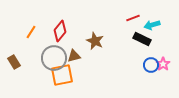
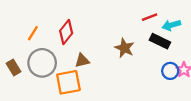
brown star: (95, 41) -> (124, 48), moved
gray circle: (54, 58) -> (42, 63), moved

